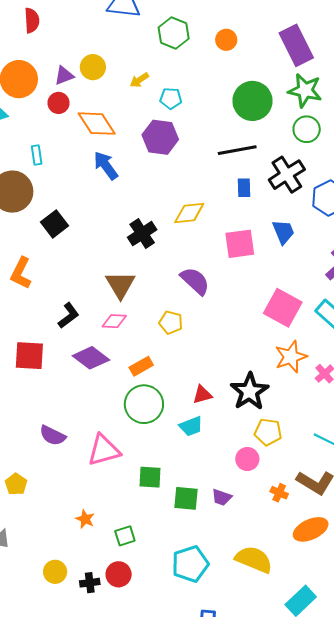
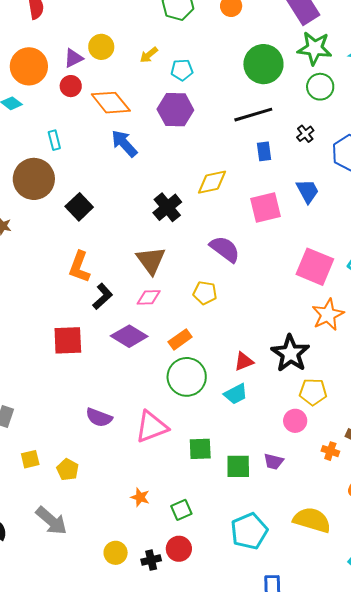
black cross: (287, 175) -> (305, 134), size x0.5
orange L-shape: (21, 273) -> (79, 267), moved

